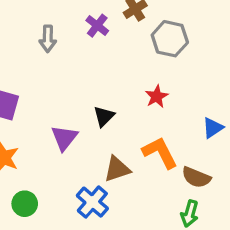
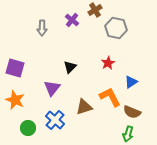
black triangle: (104, 116) -> (70, 67), moved
blue triangle: (213, 128) -> (131, 82), moved
blue cross: (92, 202) -> (55, 120), moved

